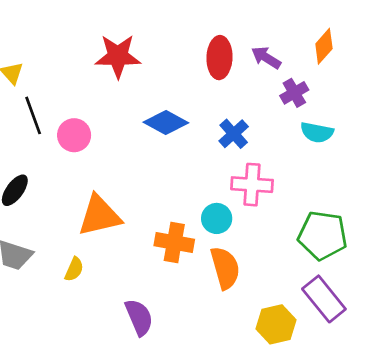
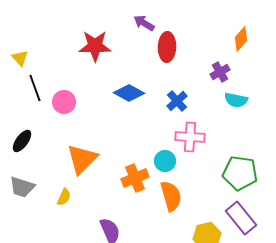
purple arrow: (266, 58) -> (144, 23), moved
orange triangle: (99, 216) -> (82, 159), turned -32
orange cross: (174, 242) -> (135, 178), turned -32

